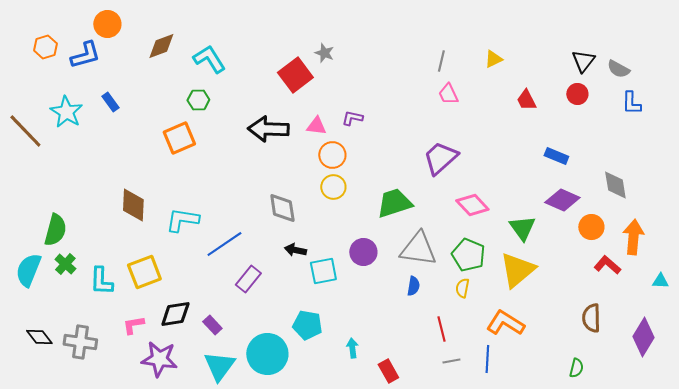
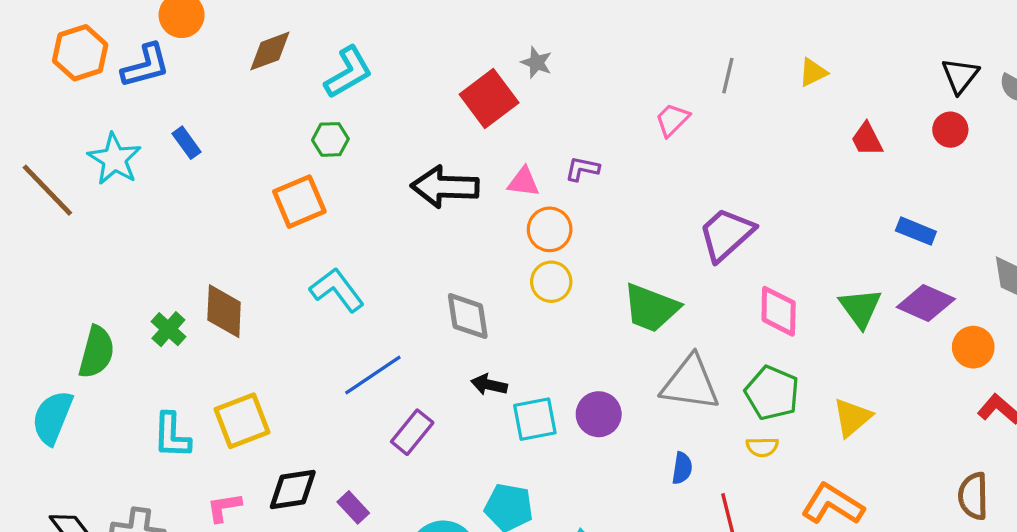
orange hexagon: (45, 47) -> (80, 53), size x1.4
cyan L-shape: (209, 59) -> (348, 72), turned 92
pink trapezoid: (448, 94) -> (672, 120), moved, turned 70
green trapezoid: (394, 203) -> (651, 308), turned -141
pink diamond: (472, 205) -> (779, 311), turned 44
cyan L-shape: (182, 220) -> (337, 290), moved, turned 44
green triangle: (522, 228) -> (860, 308), moved
purple circle: (363, 252) -> (599, 414), moved
green cross: (65, 264) -> (168, 329), moved
yellow triangle: (517, 270) -> (852, 417), size x0.7
blue semicircle: (413, 286) -> (682, 468), moved
yellow semicircle: (462, 288) -> (762, 447), turned -102

